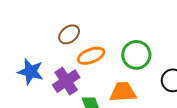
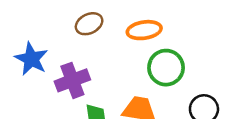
orange ellipse: (91, 56) -> (144, 30), moved

